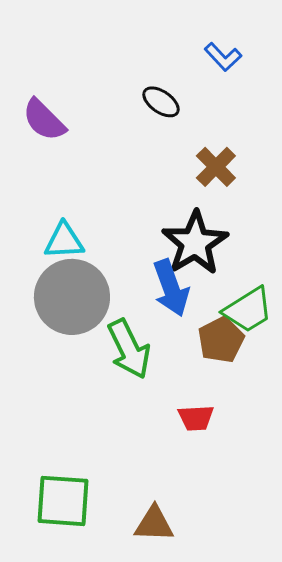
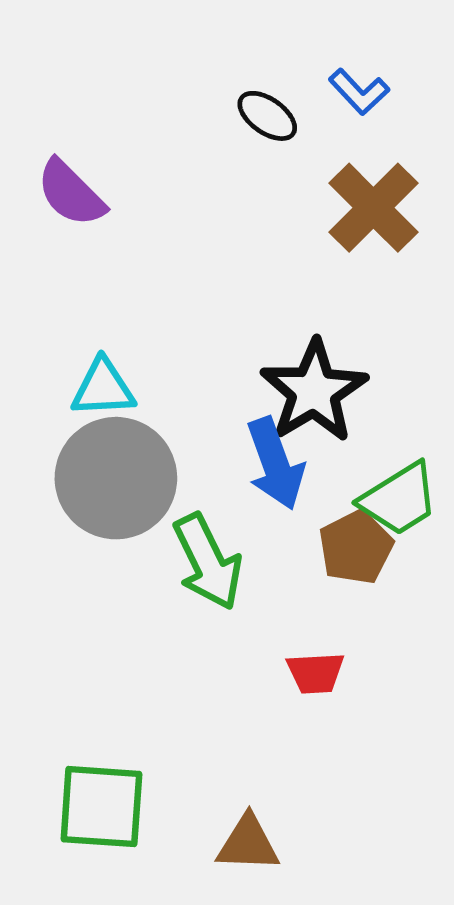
black ellipse: (161, 102) -> (267, 116), moved
brown cross: (216, 167) -> (373, 208), moved, size x1.4

